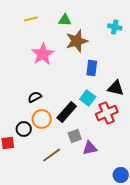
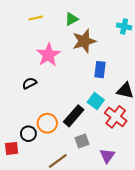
green triangle: (65, 20) -> (72, 19), turned -32
black semicircle: (35, 97) -> (29, 83), moved
red cross: (107, 113) -> (116, 117), turned -30
purple triangle: (90, 148) -> (107, 156), moved, turned -42

